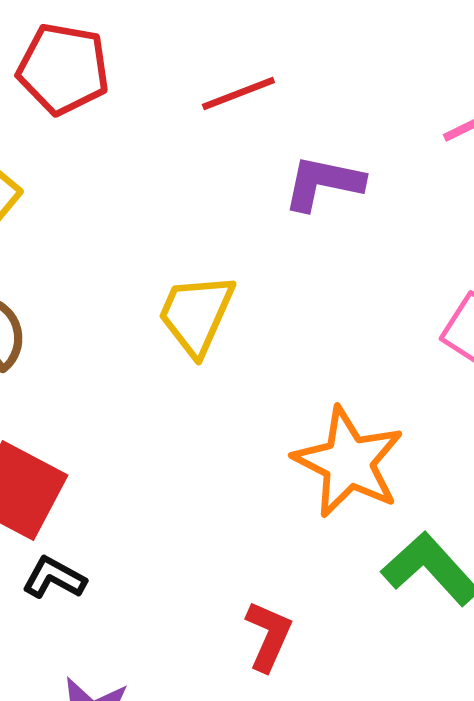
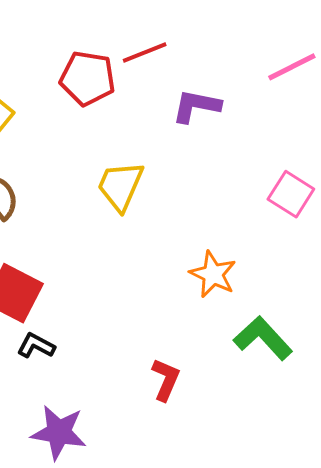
red pentagon: (63, 69) -> (88, 78), moved
orange star: (348, 462) -> (213, 274), size x0.7

